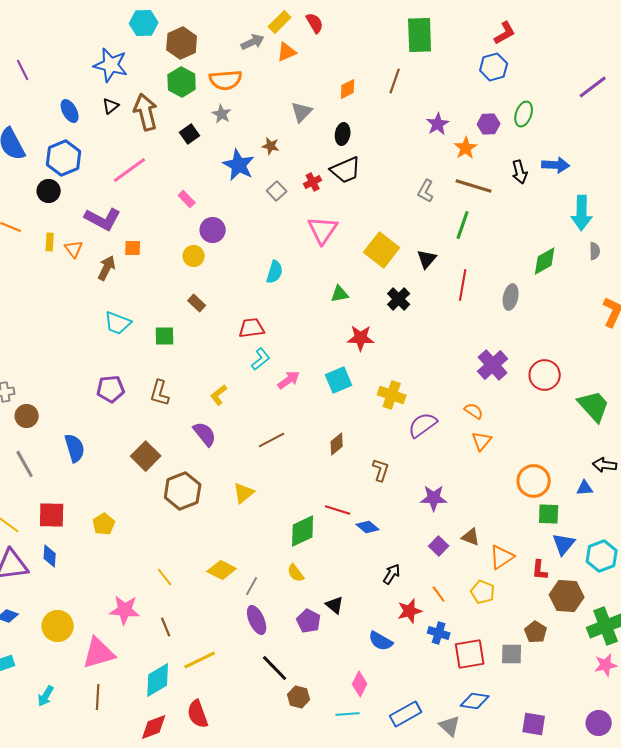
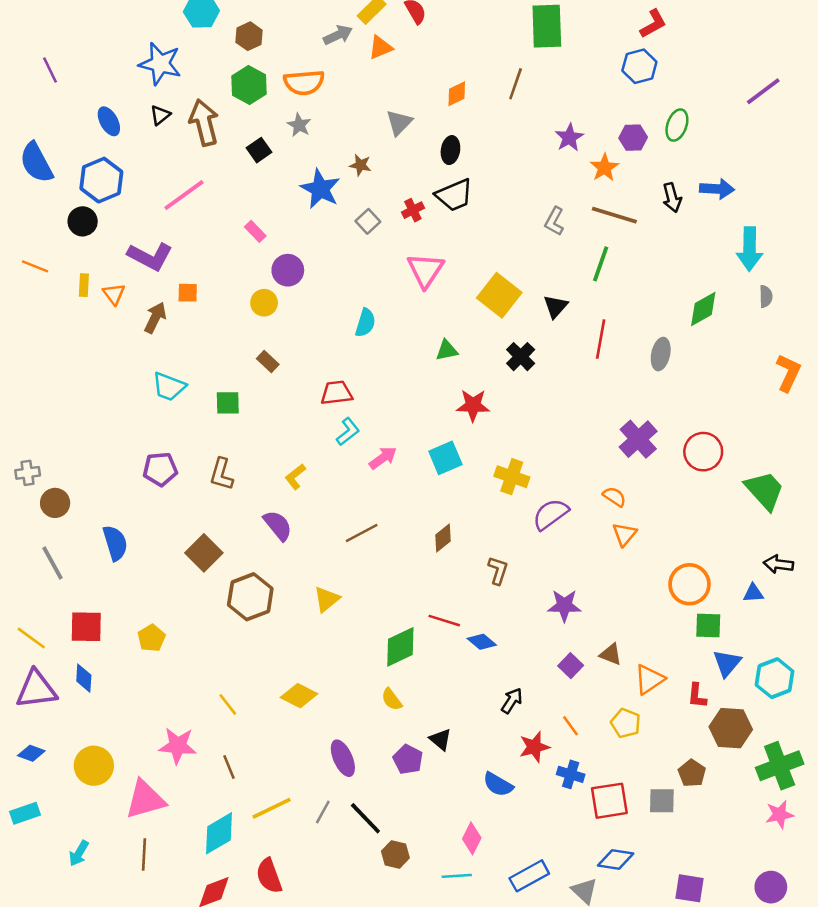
brown hexagon: (182, 43) -> (249, 36), size x0.7
gray line: (252, 586) -> (323, 812), moved

